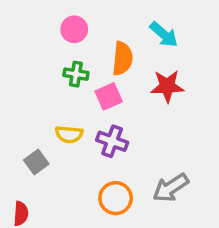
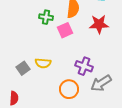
yellow semicircle: (69, 134) -> (43, 63), moved
purple cross: (112, 141) -> (84, 66), moved

